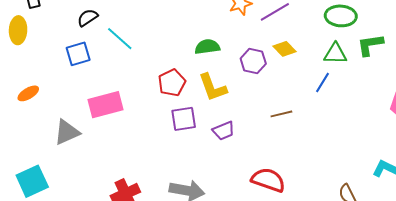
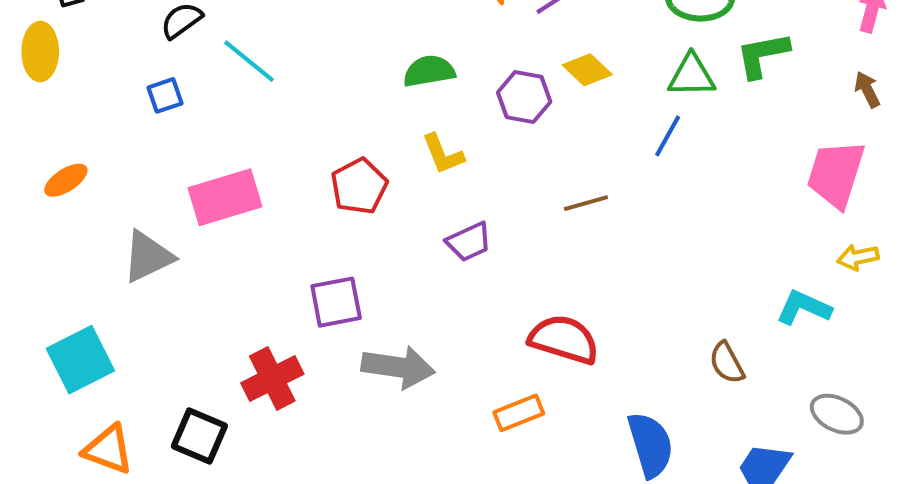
blue square: (78, 54) -> (165, 95), size x0.7
red pentagon: (172, 83) -> (359, 186), moved
yellow L-shape: (213, 87) -> (443, 154), size x0.7
purple square: (184, 119) -> (336, 302), moved

